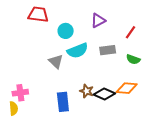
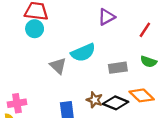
cyan circle: (66, 31) -> (35, 29), moved
gray rectangle: (108, 50) -> (118, 68), moved
orange diamond: (127, 88) -> (142, 95), turned 40

